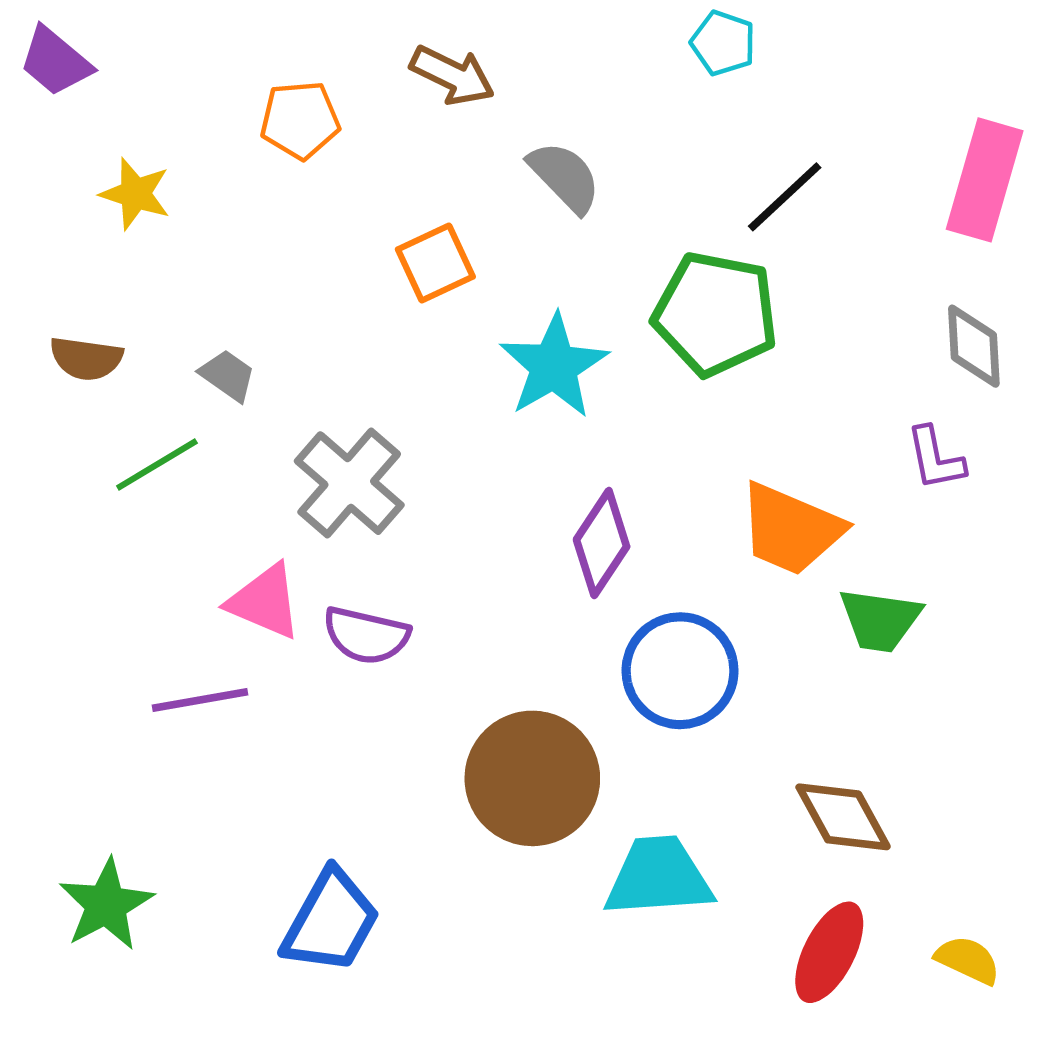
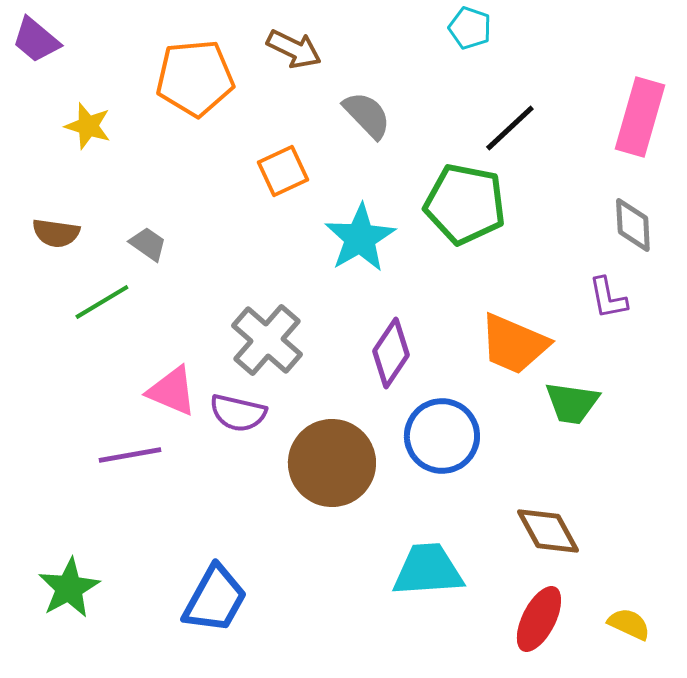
orange pentagon: (300, 120) -> (195, 78), size x1.5
gray cross: (349, 483) -> (267, 340), moved
brown circle: (532, 778) -> (332, 463), moved

